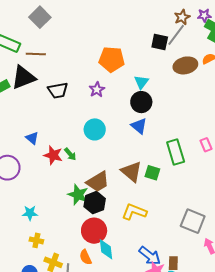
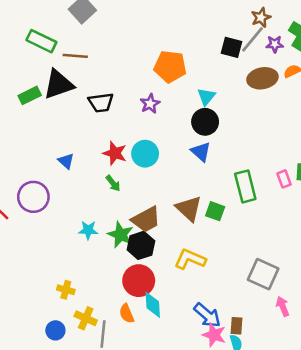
purple star: (204, 15) -> (275, 44), moved
red star: (53, 155) -> (115, 153), moved
cyan star: (30, 213) -> (88, 230), moved

